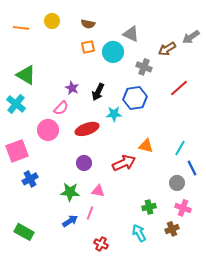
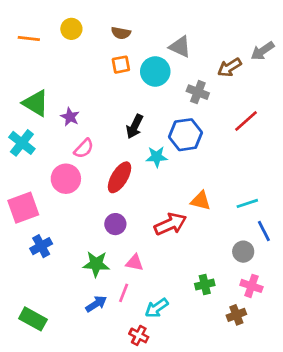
purple star: (72, 88) -> (70, 117), moved
red ellipse: (87, 129) -> (120, 177), turned -40
cyan line: (180, 148) -> (247, 203), turned 42
cyan arrow: (139, 233) -> (157, 308), moved, turned -96

